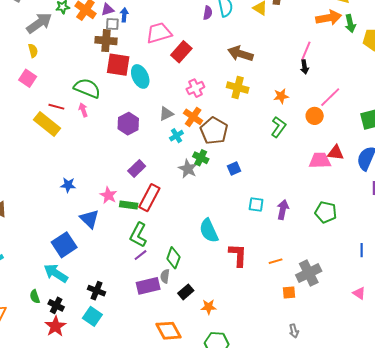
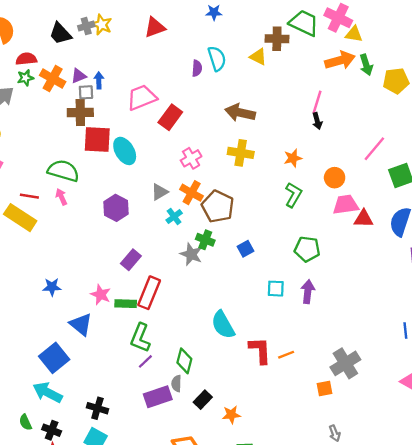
pink line: (330, 97) -> (374, 149), moved
pink trapezoid: (320, 160) -> (346, 205), moved
green pentagon: (326, 212) -> (307, 249), moved
orange line: (276, 261) -> (286, 355), moved

